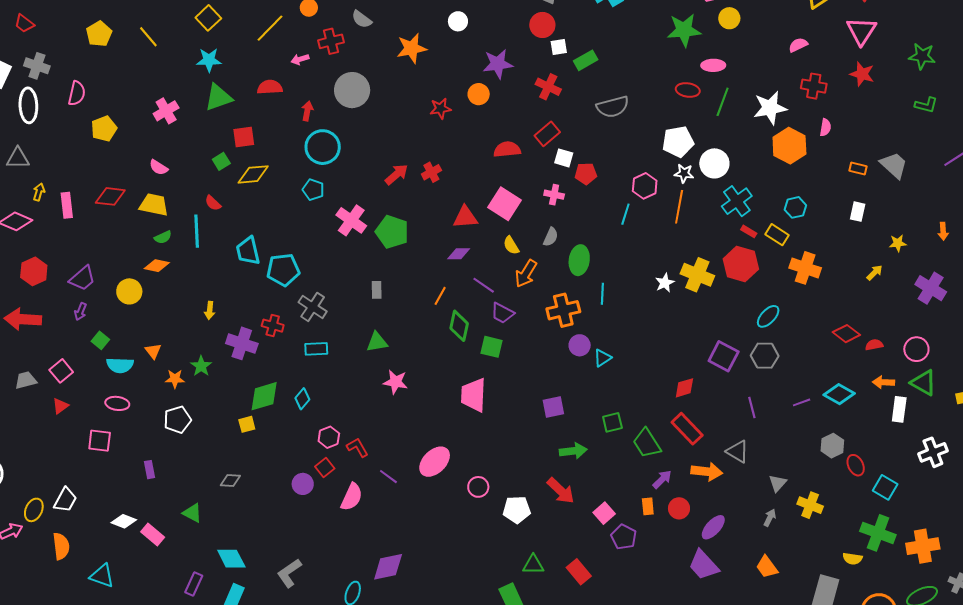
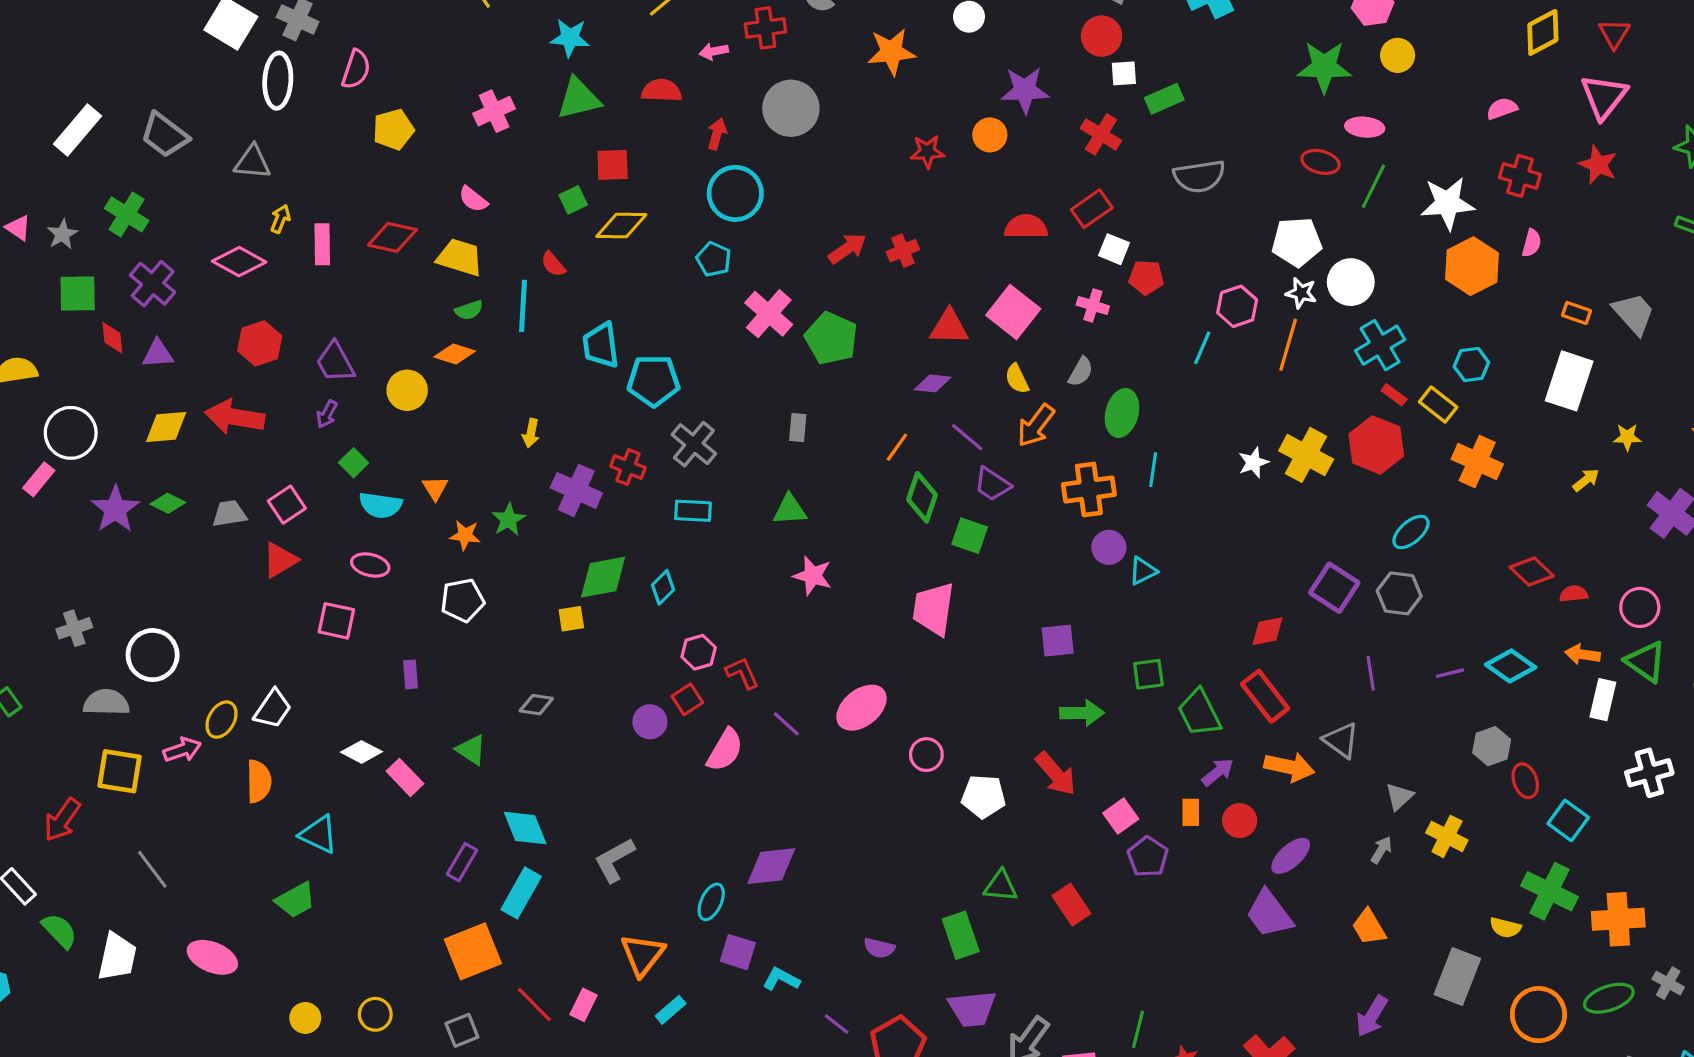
white rectangle: (858, 212) -> (1569, 381), size x1.8
purple trapezoid: (82, 278) -> (335, 362), turned 96
red triangle: (60, 406) -> (280, 560), size x1.4

